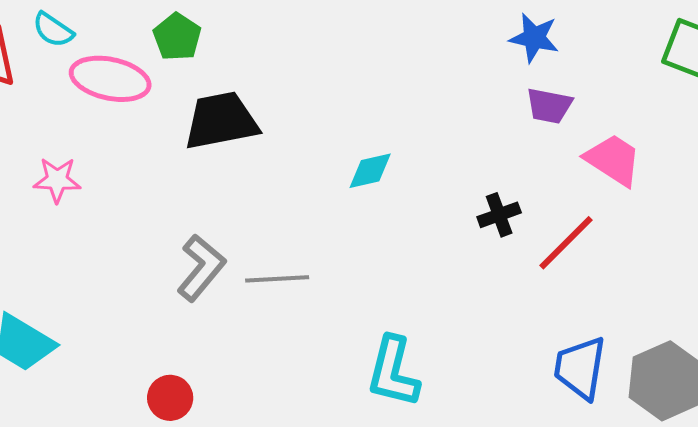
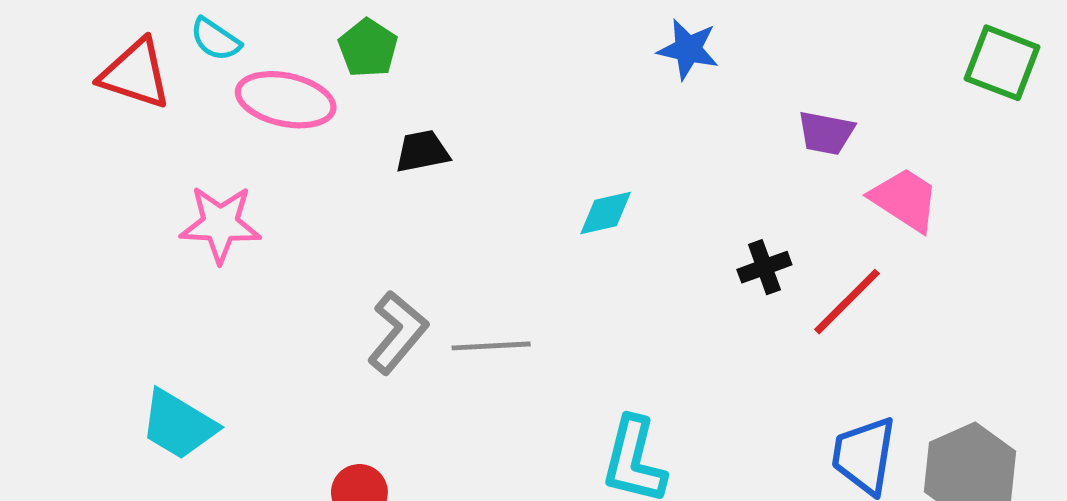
blue star: (534, 38) -> (688, 49), moved
black trapezoid: (221, 121) -> (422, 151), size x0.6
pink star: (57, 180) -> (220, 224), size x1.4

